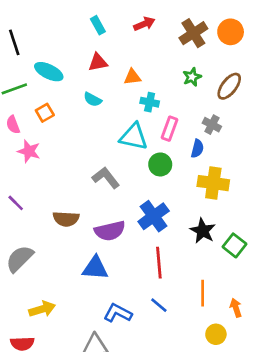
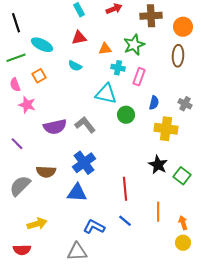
orange circle: (231, 32) -> (183, 27), moved
brown cross: (193, 33) -> (151, 16), turned 30
green star: (192, 77) -> (134, 45), moved, size x1.5
brown ellipse: (229, 86) -> (178, 56), turned -35
gray cross: (212, 125) -> (185, 104), moved
pink rectangle: (170, 129) -> (139, 77), moved
blue cross: (154, 216) -> (84, 163), moved
brown semicircle: (66, 219) -> (46, 172), moved
purple semicircle: (110, 231) -> (55, 127), moved
yellow circle: (216, 334) -> (183, 243), moved

